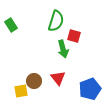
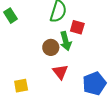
brown circle: (34, 81) -> (51, 47), moved

